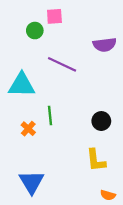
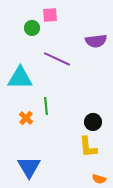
black circle: (101, 121) -> (93, 122), moved

